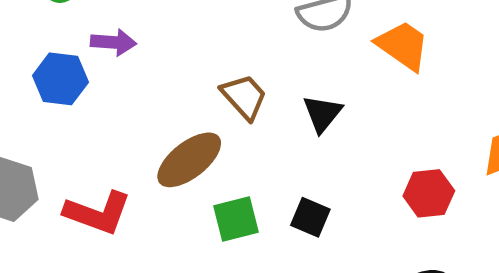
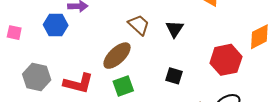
red hexagon: (429, 193) -> (226, 60), size x1.4
green square: (236, 219) -> (123, 86), moved

